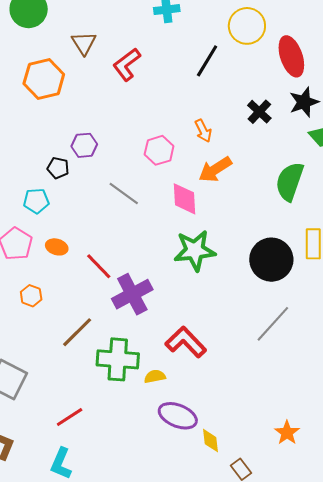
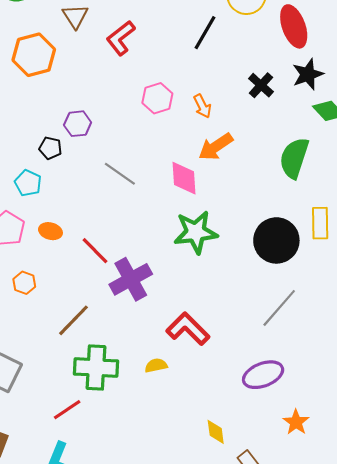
pink hexagon: (159, 150) -> (157, 98), moved
cyan pentagon: (36, 201) -> (28, 183), turned 30
green cross: (118, 359) -> (96, 368), moved
purple ellipse: (178, 416) -> (263, 375), moved, turned -42

